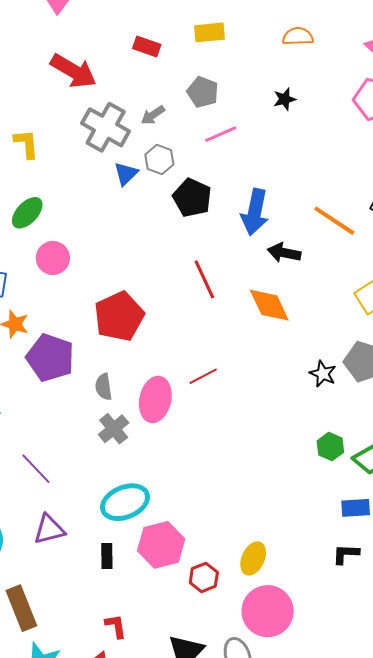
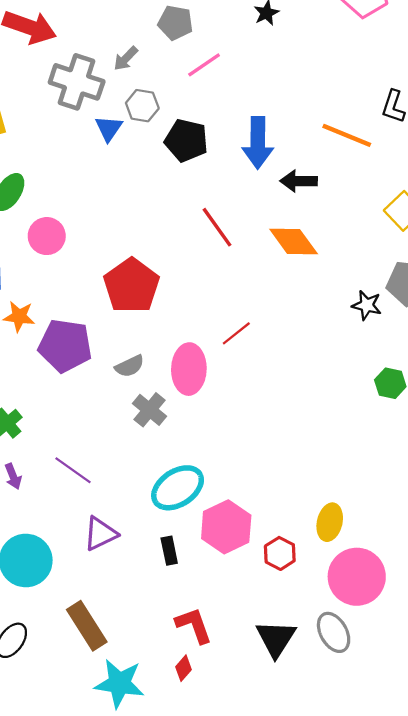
gray semicircle: (104, 387) -> (130, 366), turned -96
red L-shape: (116, 626) -> (194, 625), size x1.4

